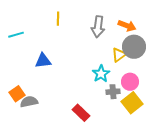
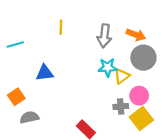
yellow triangle: (119, 55) -> (122, 76), moved
cyan star: (101, 74) -> (108, 67), moved, turned 30
orange square: (17, 94) -> (16, 97), moved

